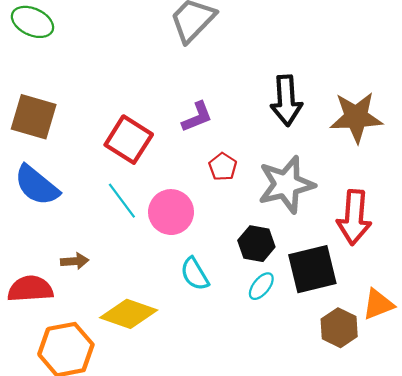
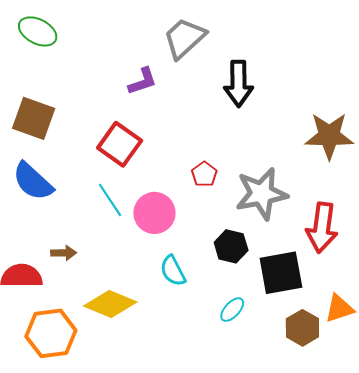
black arrow: (286, 101) -> (238, 84), moved
purple L-shape: (197, 117) -> (142, 81), moved
cyan ellipse: (261, 286) -> (232, 310), moved

